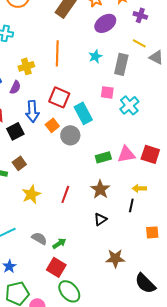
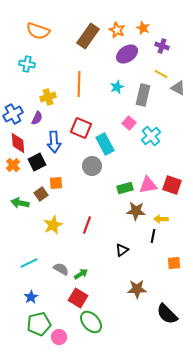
pink square: (107, 92) -> (129, 123), turned 32
orange square: (52, 125) -> (56, 183), moved, turned 32
brown star: (100, 189) -> (136, 211), moved, turned -30

